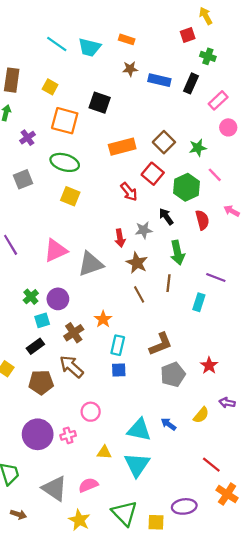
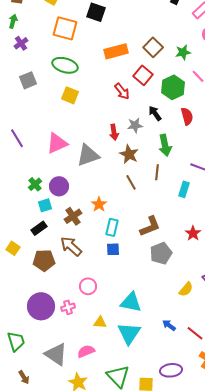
purple cross: (27, 138) -> (21, 43), moved
red star: (209, 365) -> (193, 233), moved
blue arrow: (168, 424) -> (169, 325), moved
brown arrow: (18, 514) -> (24, 377), turned 40

